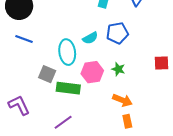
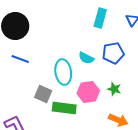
cyan semicircle: (90, 38) -> (86, 58), turned 56

